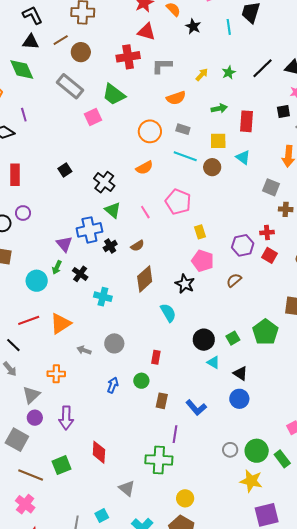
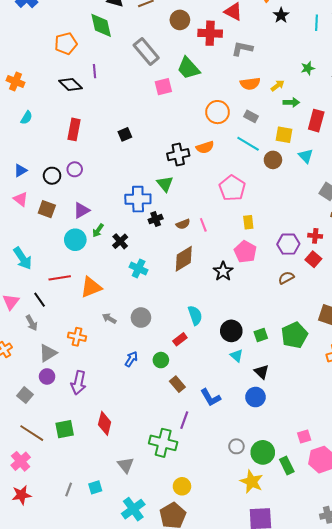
brown circle: (81, 52) -> (180, 20), moved
yellow arrow: (202, 75) -> (278, 86), moved
black cross: (104, 182) -> (178, 155), moved, turned 30
pink line: (145, 212) -> (203, 225), moved
purple triangle: (64, 244) -> (81, 210), moved, turned 30
brown semicircle: (234, 280) -> (286, 278), moved
cyan semicircle: (168, 313) -> (195, 315), moved
red rectangle: (156, 357) -> (180, 339), turned 32
brown rectangle: (162, 401) -> (177, 384), turned -63
gray square: (17, 440) -> (25, 395), size x0.7

